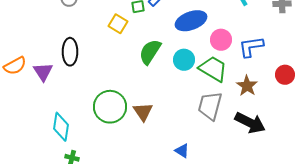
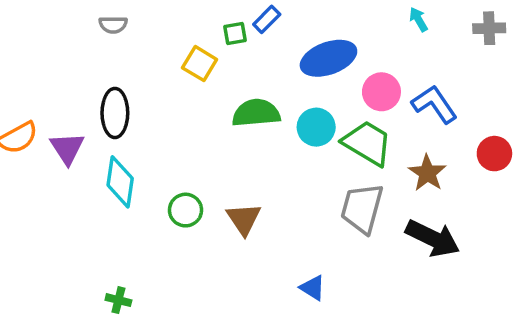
blue L-shape: (251, 47) -> (434, 104), turned 64
green semicircle: (150, 52) -> (256, 113), turned 52
green circle: (110, 107) -> (185, 210), size x0.6
cyan diamond: (61, 127) -> (120, 182), moved

